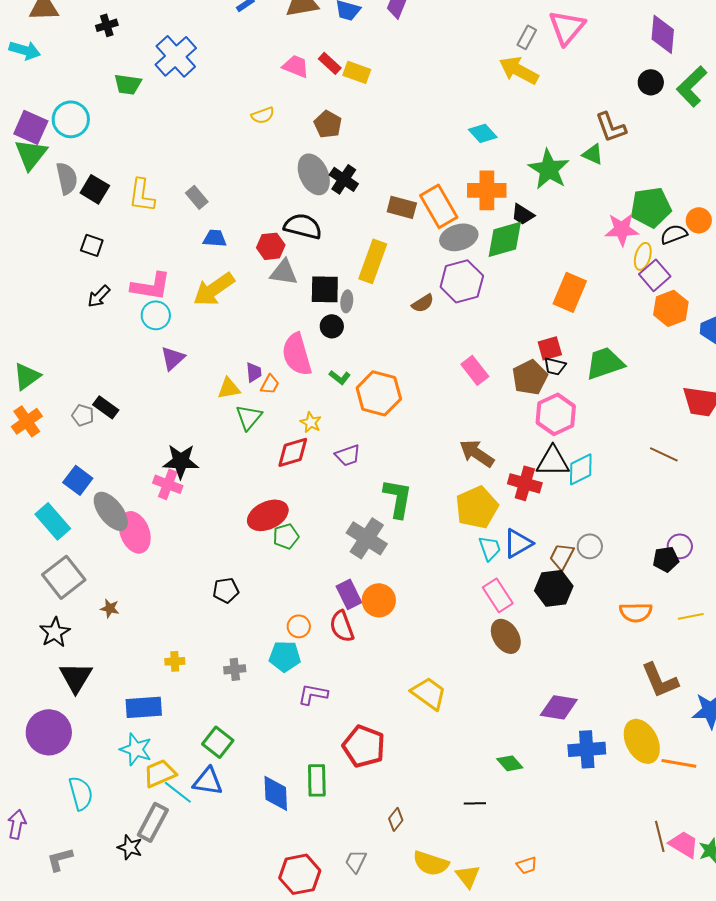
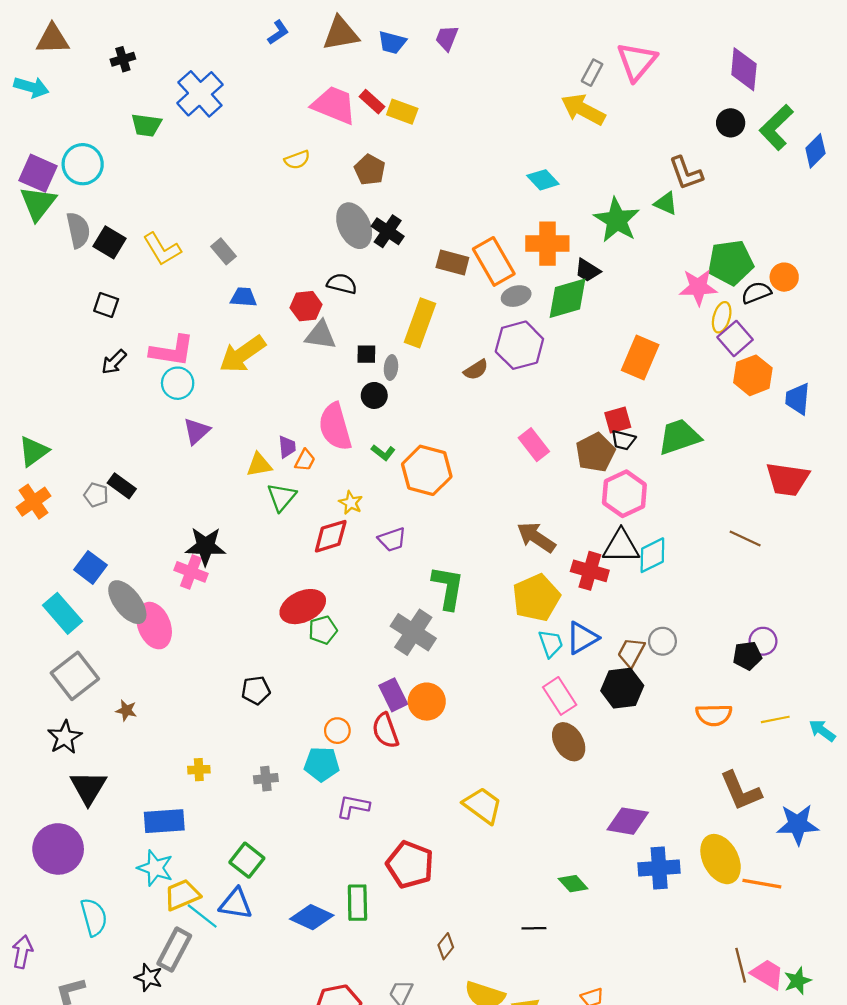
pink trapezoid: (296, 66) -> (334, 105), size x1.5
yellow L-shape: (142, 195) -> (162, 249), turned -39
black semicircle: (303, 226) -> (342, 284), size x0.7
gray ellipse: (459, 237) -> (516, 296), size x0.7
black square: (325, 289) -> (366, 354), size x0.6
blue diamond: (276, 793) -> (312, 917), turned -63

